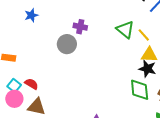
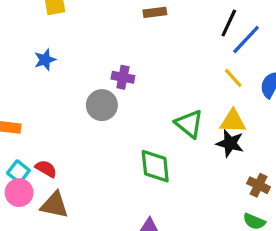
green triangle: (125, 29) -> (189, 124), moved
yellow line: (144, 35) -> (233, 78), moved
green diamond: (140, 90) -> (155, 166), moved

